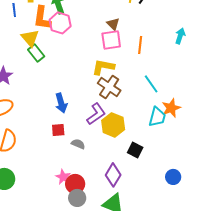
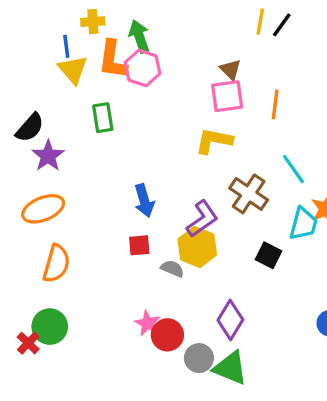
yellow triangle: (30, 38) -> (73, 70), moved
green rectangle: (36, 53) -> (103, 118), turned 30
brown cross: (109, 87) -> (249, 194), moved
yellow hexagon: (113, 125) -> (197, 247), moved
black square: (135, 150) -> (269, 255), moved
gray circle: (77, 198) -> (199, 358), moved

